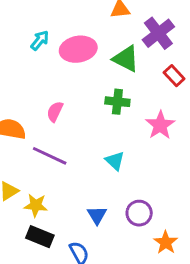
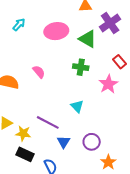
cyan arrow: (40, 40) -> (19, 24), moved
red rectangle: (174, 76) -> (120, 62), moved
pink semicircle: (55, 112) -> (39, 72), turned 112
purple line: (50, 156) -> (48, 122), moved

